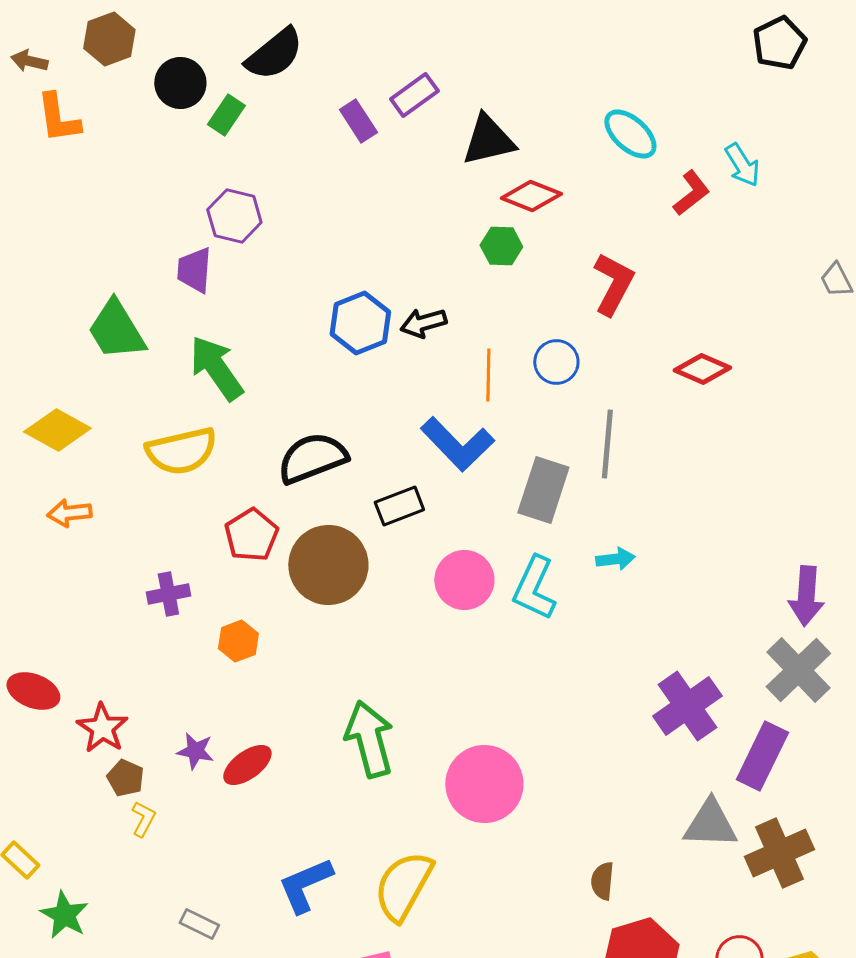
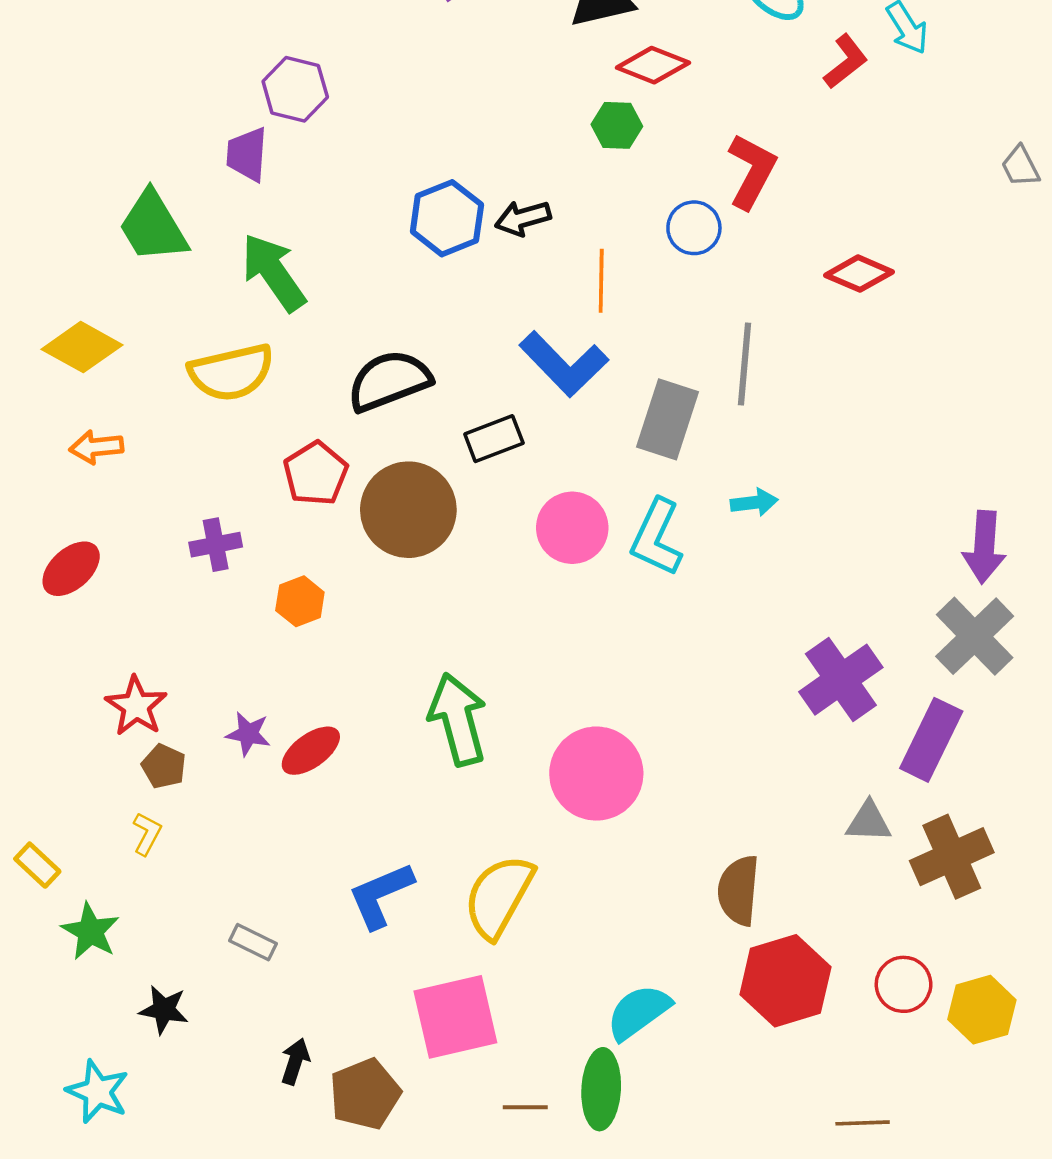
blue circle: (556, 362) -> (694, 228), moved
red ellipse: (33, 691) -> (71, 569), moved, turned -63
yellow L-shape: (143, 819) -> (147, 834), moved
gray triangle: (710, 824) -> (869, 822), size x0.7
brown semicircle: (602, 881) -> (738, 890), size x1.5

